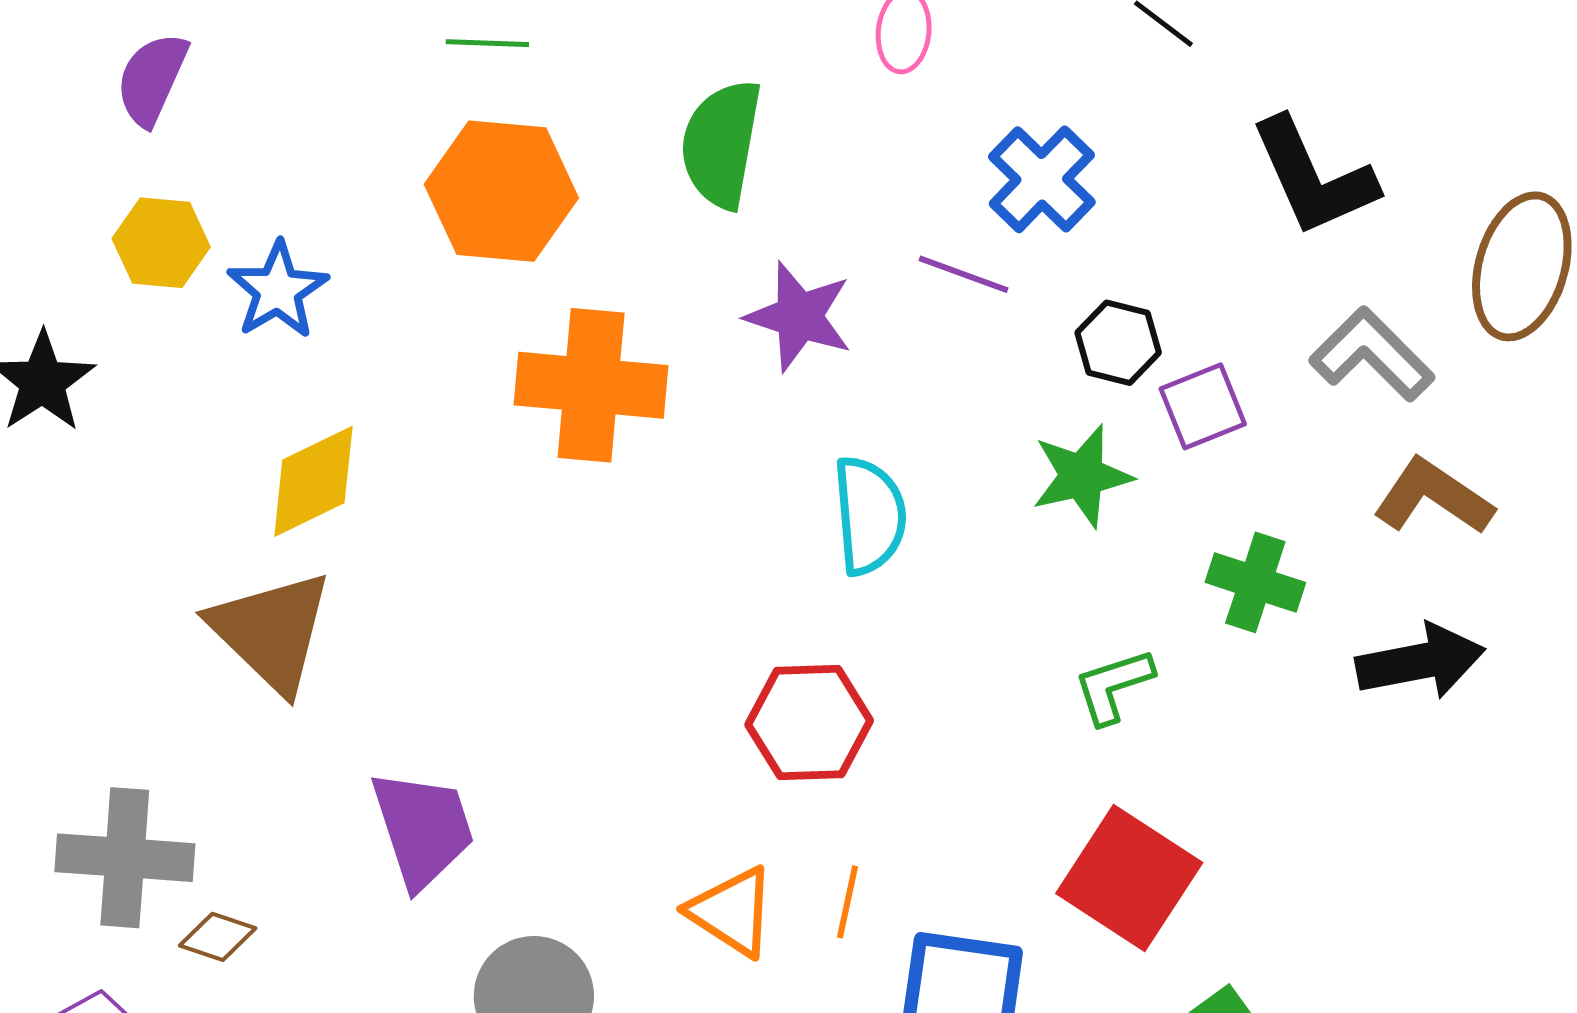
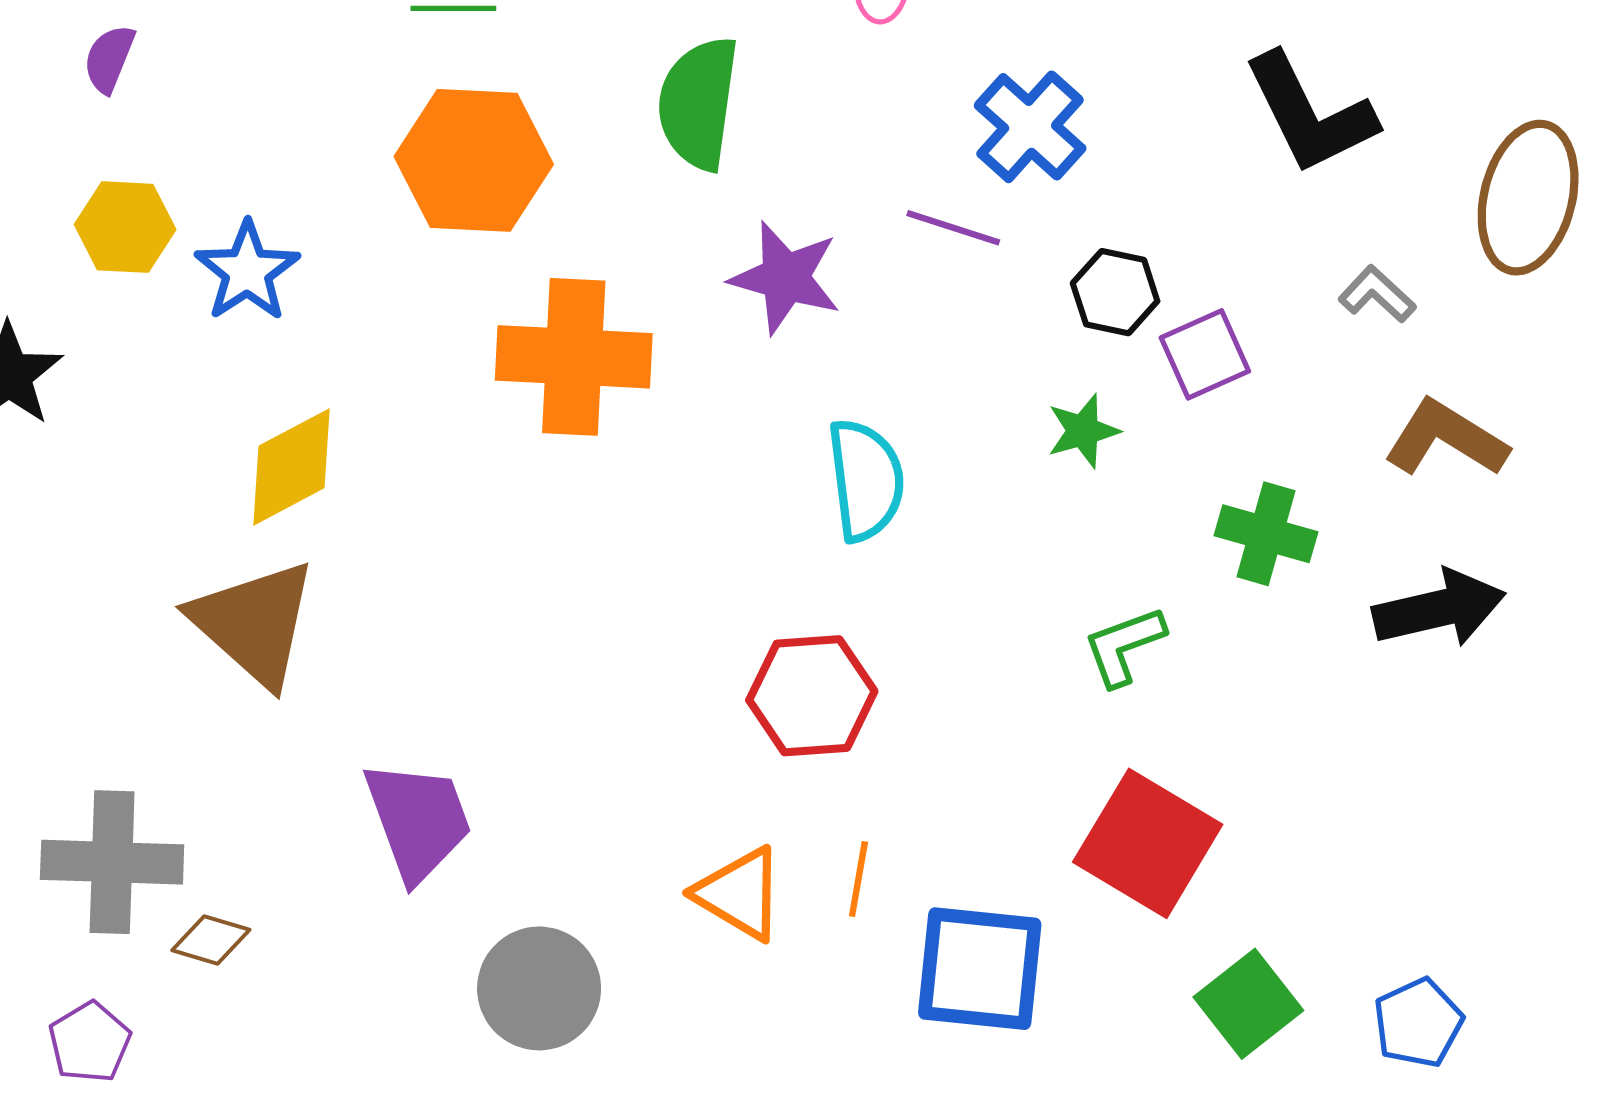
purple semicircle: (152, 79) -> (109, 59), size x0.7
gray L-shape: (1372, 354) -> (1377, 294), size x0.6
green star: (1082, 476) -> (1083, 431), size x0.7

